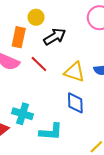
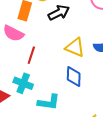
red line: (39, 64) -> (31, 55), moved, turned 60

